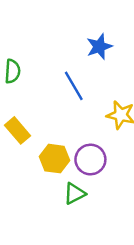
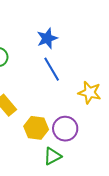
blue star: (99, 47) -> (47, 38), moved

